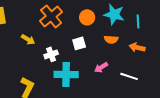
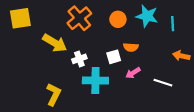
yellow arrow: (28, 39) -> (55, 43), size x1.6
orange semicircle: (111, 39) -> (131, 47), moved
white square: (79, 43) -> (114, 57), moved
orange arrow: (137, 47) -> (181, 56), moved

